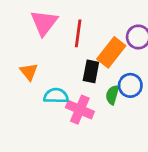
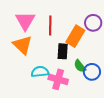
orange triangle: (29, 72) -> (23, 45), moved, size x1.5
blue circle: (130, 85) -> (92, 72), moved
green semicircle: (112, 95) -> (80, 66), turned -48

